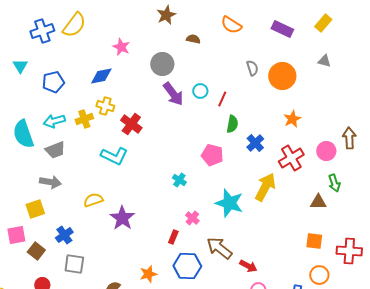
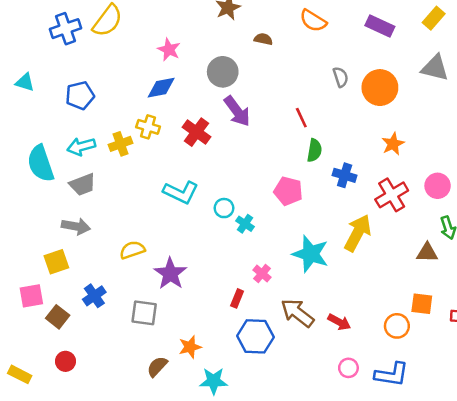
gray triangle: (324, 61) -> (435, 68), size x1.6
cyan triangle: (20, 66) -> (25, 82), moved, turned -42
blue diamond: (101, 76) -> (161, 88), moved
cyan circle: (200, 91) -> (224, 208), moved
red line: (222, 99) -> (301, 118), turned -49
red cross: (131, 124) -> (196, 132), moved
blue cross: (255, 143) -> (345, 175), turned -30
cyan L-shape: (114, 156) -> (181, 192), moved
gray square: (74, 264) -> (144, 313), moved
red arrow: (248, 266) -> (339, 322), moved
orange star: (148, 274) -> (190, 347), moved
orange circle: (319, 275) -> (397, 326), moved

